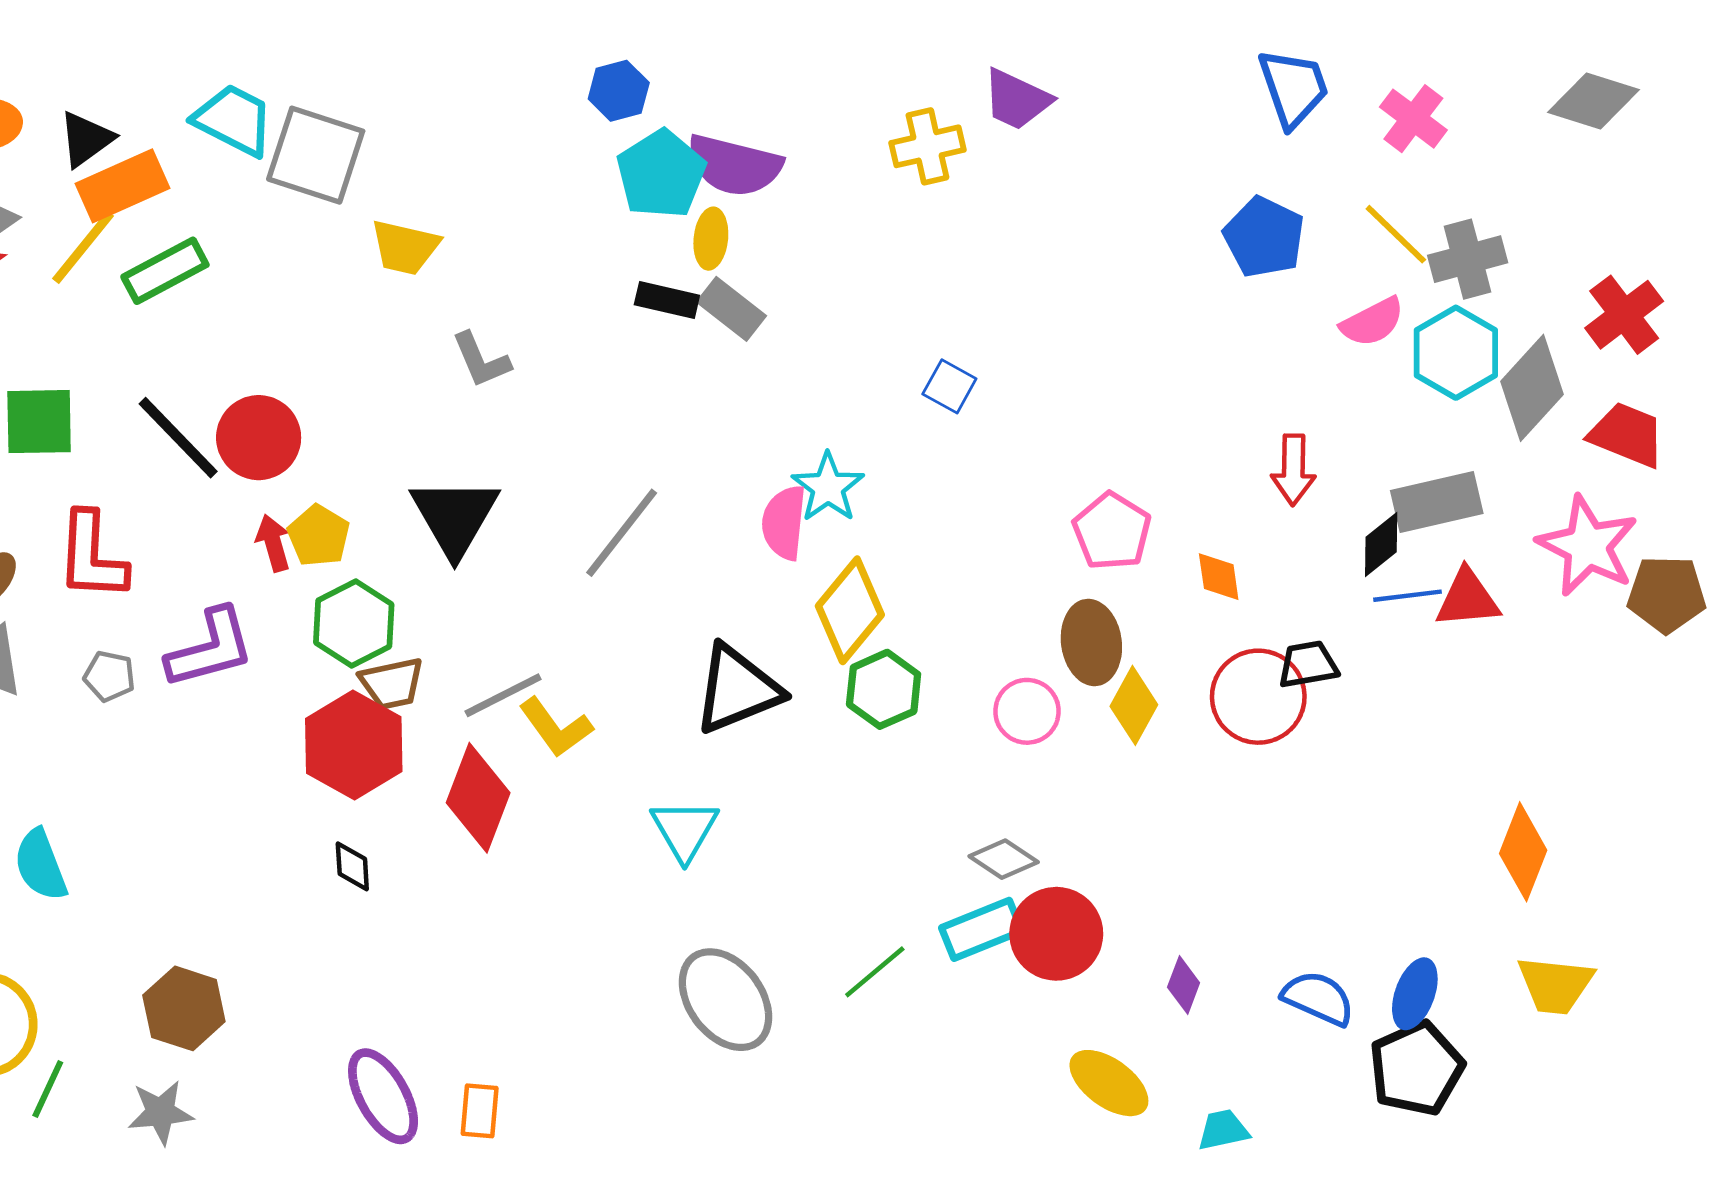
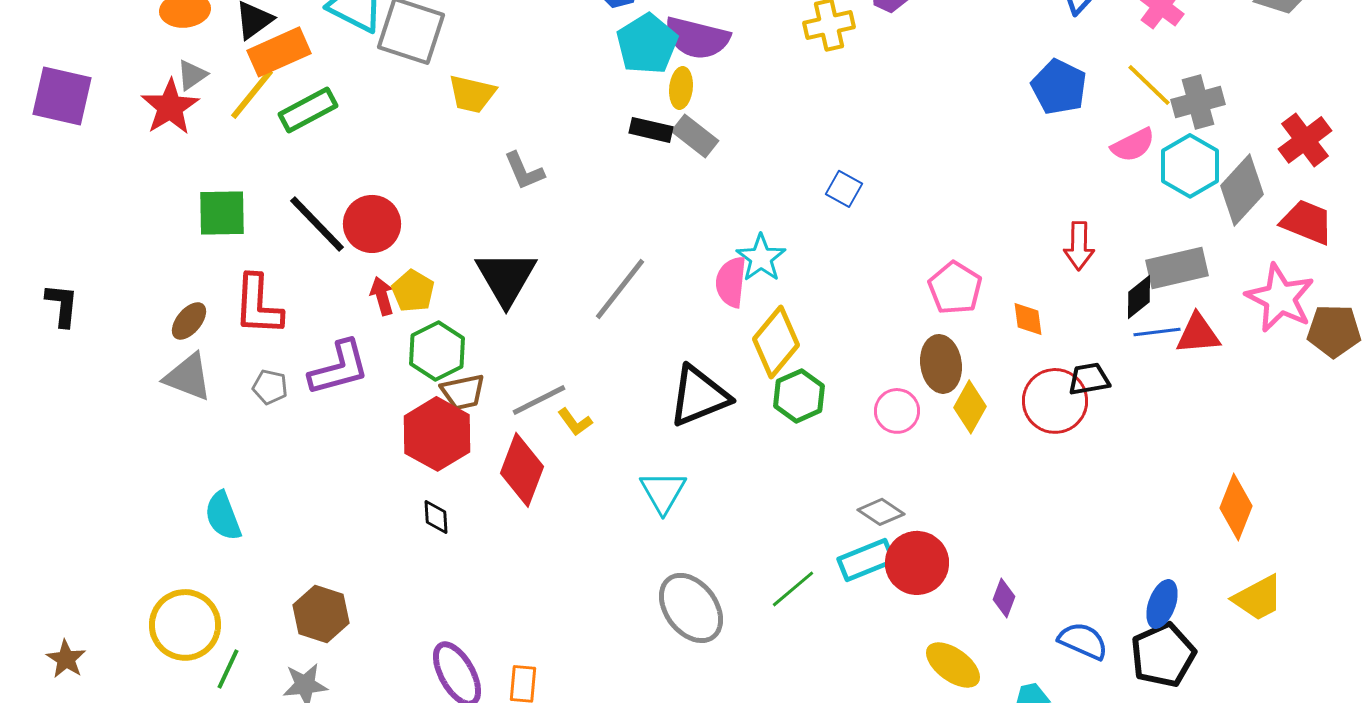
yellow L-shape: (556, 727) -> (575, 422), size x0.7
yellow trapezoid: (1555, 985) -> (1258, 598), turned -34
blue semicircle: (1318, 998) -> (1083, 641), moved

